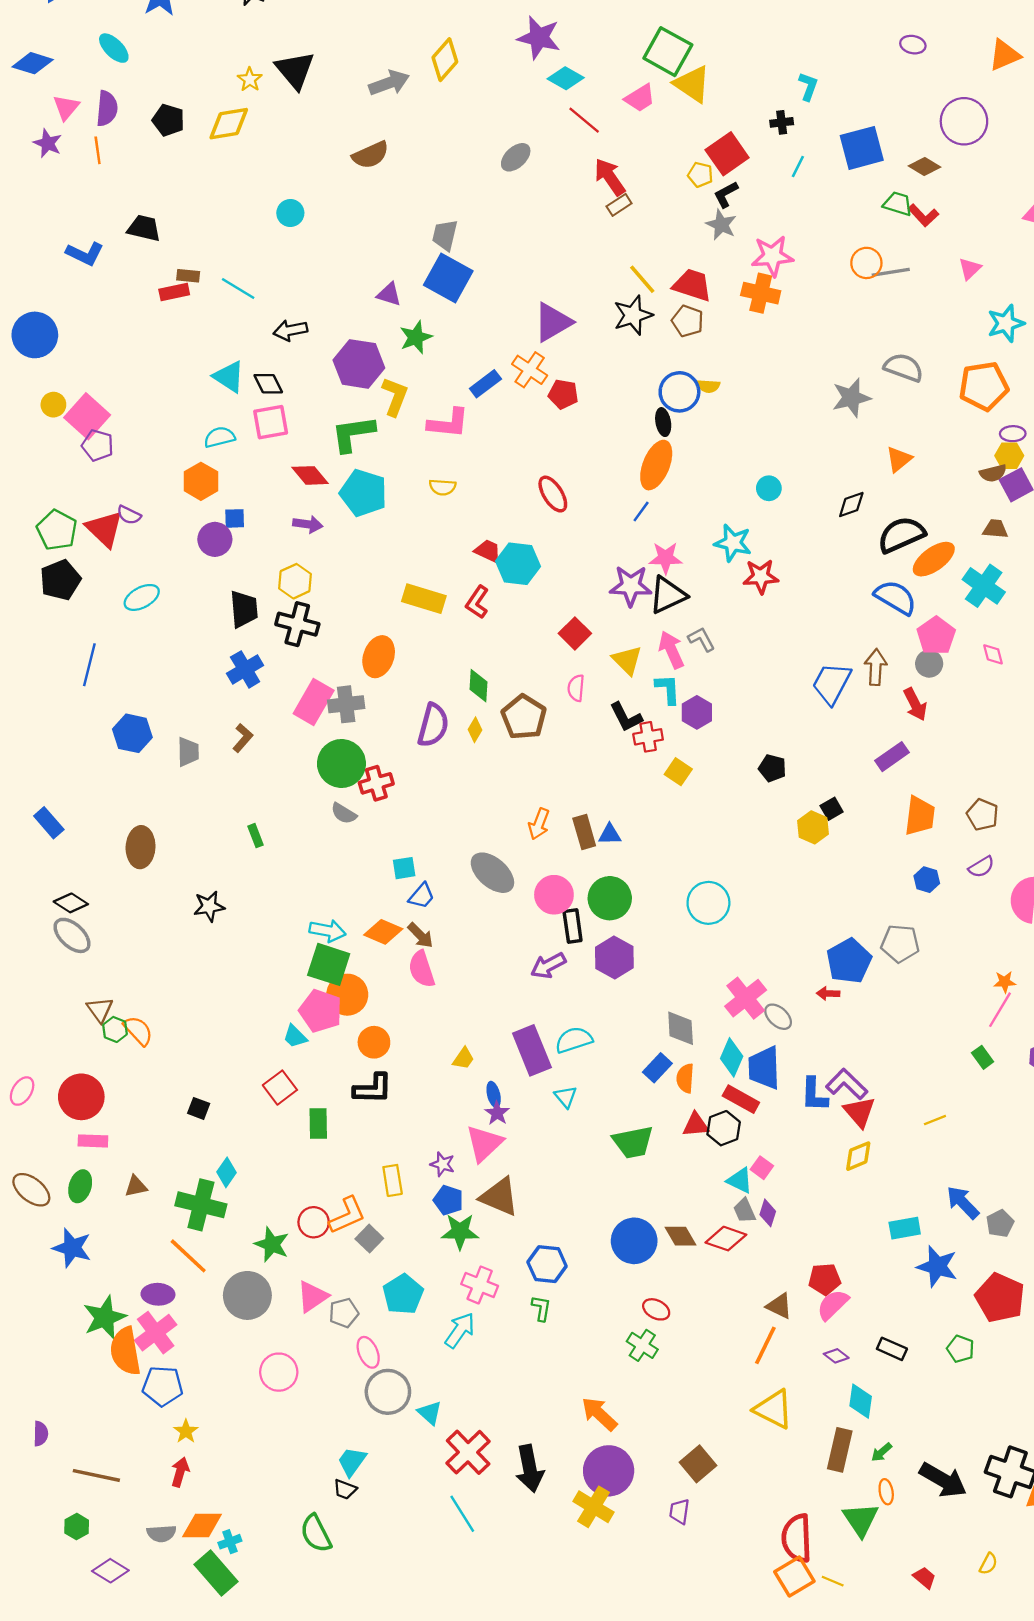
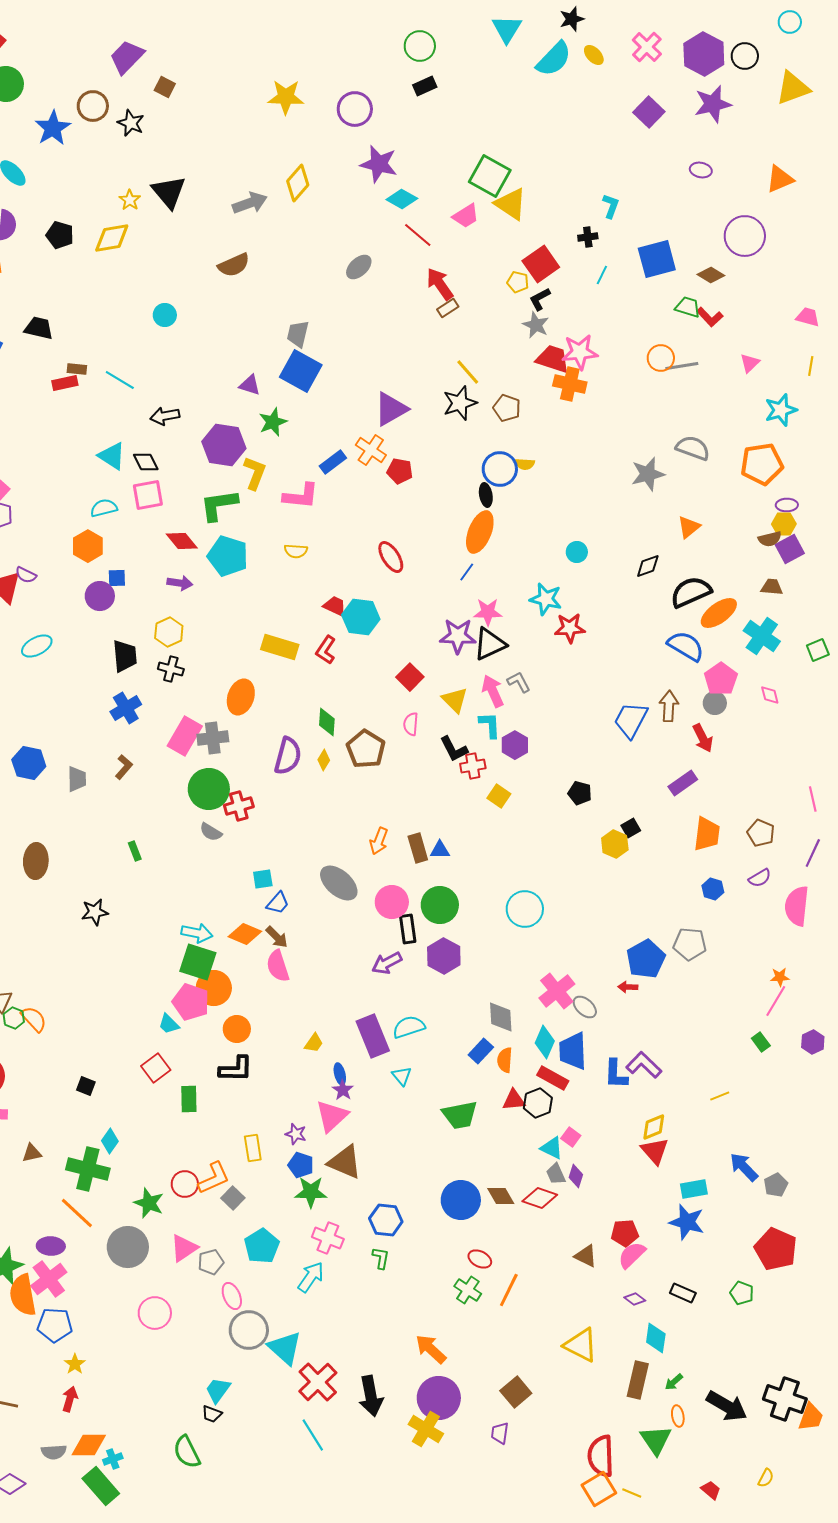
red trapezoid: (692, 285) -> (553, 359), moved
black cross: (297, 624) -> (171, 669), size x0.7
red triangle: (859, 1112) -> (655, 1151), moved
blue star: (937, 1266) -> (687, 1222), moved
orange line: (765, 1345) -> (509, 1290), moved
cyan triangle: (430, 1413) -> (285, 1348), size x1.6

